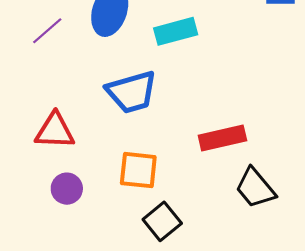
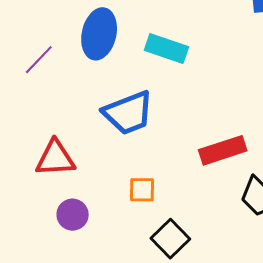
cyan rectangle: (176, 31) -> (166, 49), turned 39
orange square: (138, 170) -> (142, 190), size x0.7

